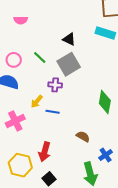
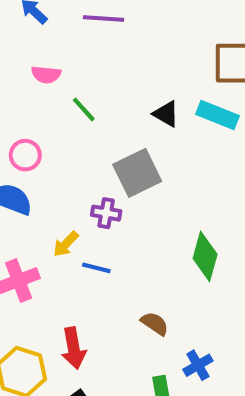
black triangle: (69, 39) -> (166, 114), moved
green line: (40, 58) -> (84, 109), moved
red arrow: (45, 152) -> (74, 348), turned -30

